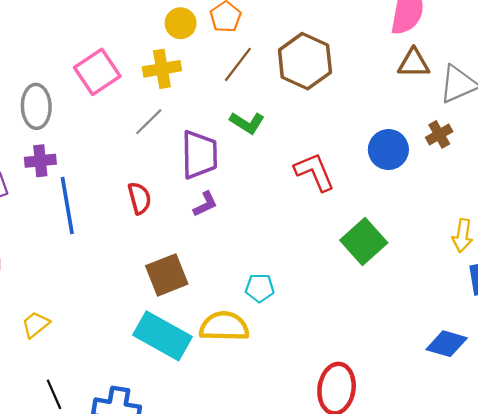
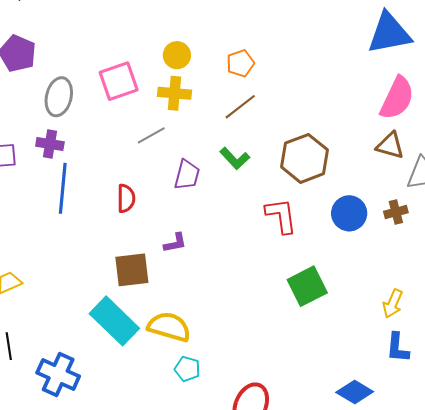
yellow circle: (181, 23) -> (177, 55), moved
brown hexagon: (305, 61) -> (305, 158), moved
purple trapezoid: (199, 155) -> (187, 175), size x0.7
purple L-shape: (205, 204) -> (175, 243), moved
cyan pentagon: (260, 288) -> (187, 369), moved

